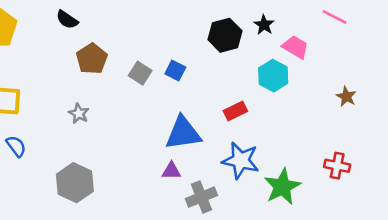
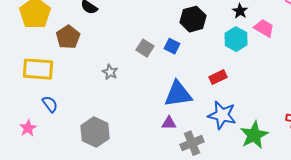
black hexagon: (225, 35) -> (193, 19), moved
brown pentagon: (92, 59) -> (68, 37), moved
cyan hexagon: (273, 76) -> (236, 39), moved
gray star: (79, 114) -> (110, 72), moved

